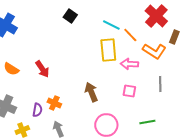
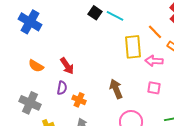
cyan line: (111, 25) -> (115, 16), moved
purple semicircle: (37, 110) -> (62, 88), moved

